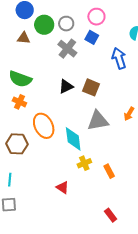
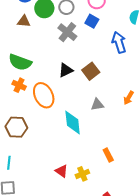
brown square: (91, 87) -> (91, 71), turned 30
gray triangle: (98, 121) -> (97, 105), size x0.6
orange ellipse: (44, 126) -> (44, 95), moved
yellow cross: (84, 163) -> (82, 174), moved

